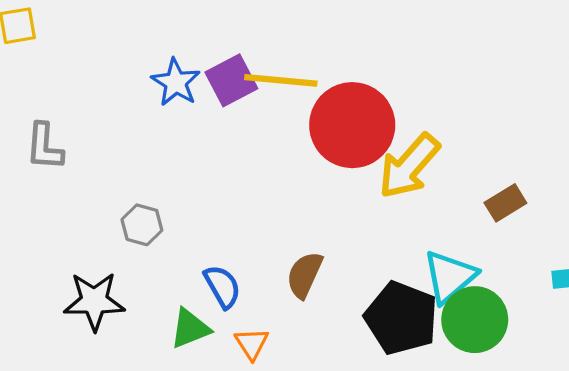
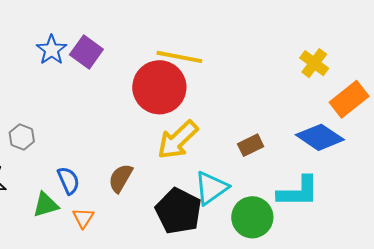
purple square: (231, 80) -> (86, 52), turned -32
yellow line: (281, 80) -> (179, 57), moved
yellow arrow: (409, 166) -> (178, 140), moved
green circle: (475, 320) -> (252, 217), moved

